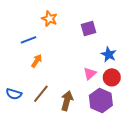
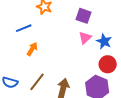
purple square: (88, 29) -> (84, 16), turned 35
pink triangle: (90, 74) -> (85, 38), moved

